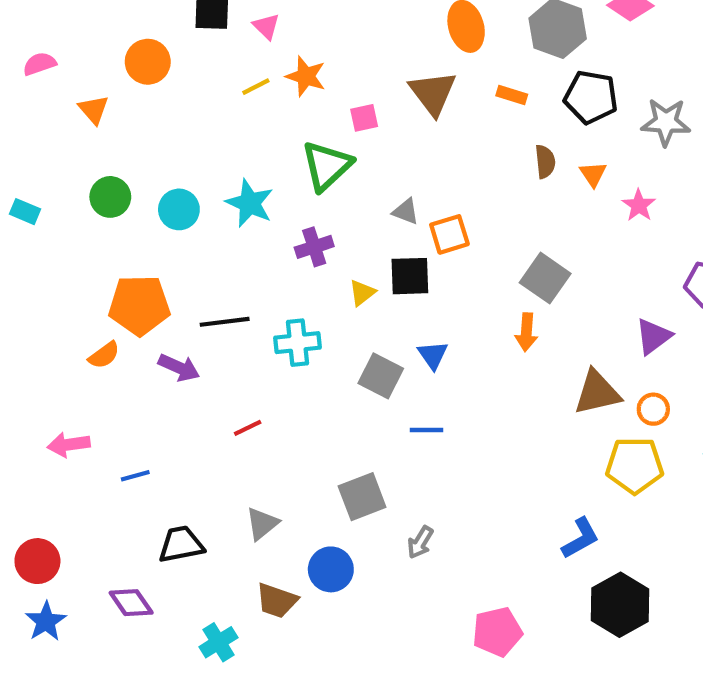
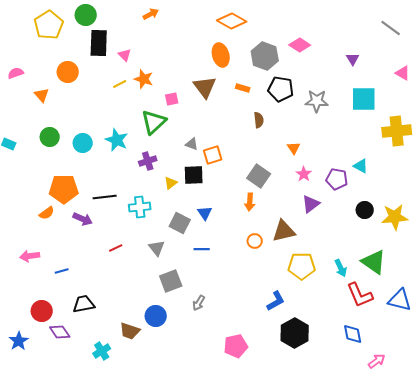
orange triangle: (593, 174) -> (294, 148), moved
pink star: (639, 205) -> (304, 174), moved
orange circle: (653, 409) -> (255, 241), moved
gray triangle: (262, 524) -> (157, 248), moved, turned -30
red circle: (37, 561) -> (42, 311), moved

